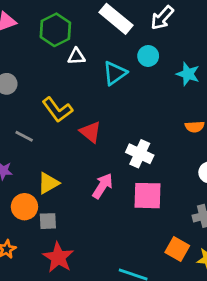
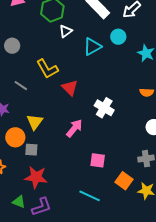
white triangle: (76, 56) -> (66, 31), turned -40
yellow triangle: (48, 183) -> (35, 122), turned -30
pink square: (148, 196) -> (98, 160), moved, size x0.7
red star: (58, 257) -> (36, 177), turned -30

